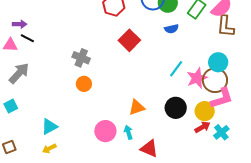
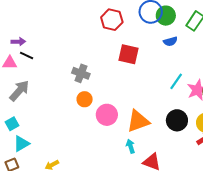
red square: (129, 40) -> (129, 54), turned -30
orange triangle: (137, 107) -> (138, 121), size x1.4
cyan triangle: (49, 126) -> (21, 144), moved
pink circle: (105, 131) -> (107, 115), moved

